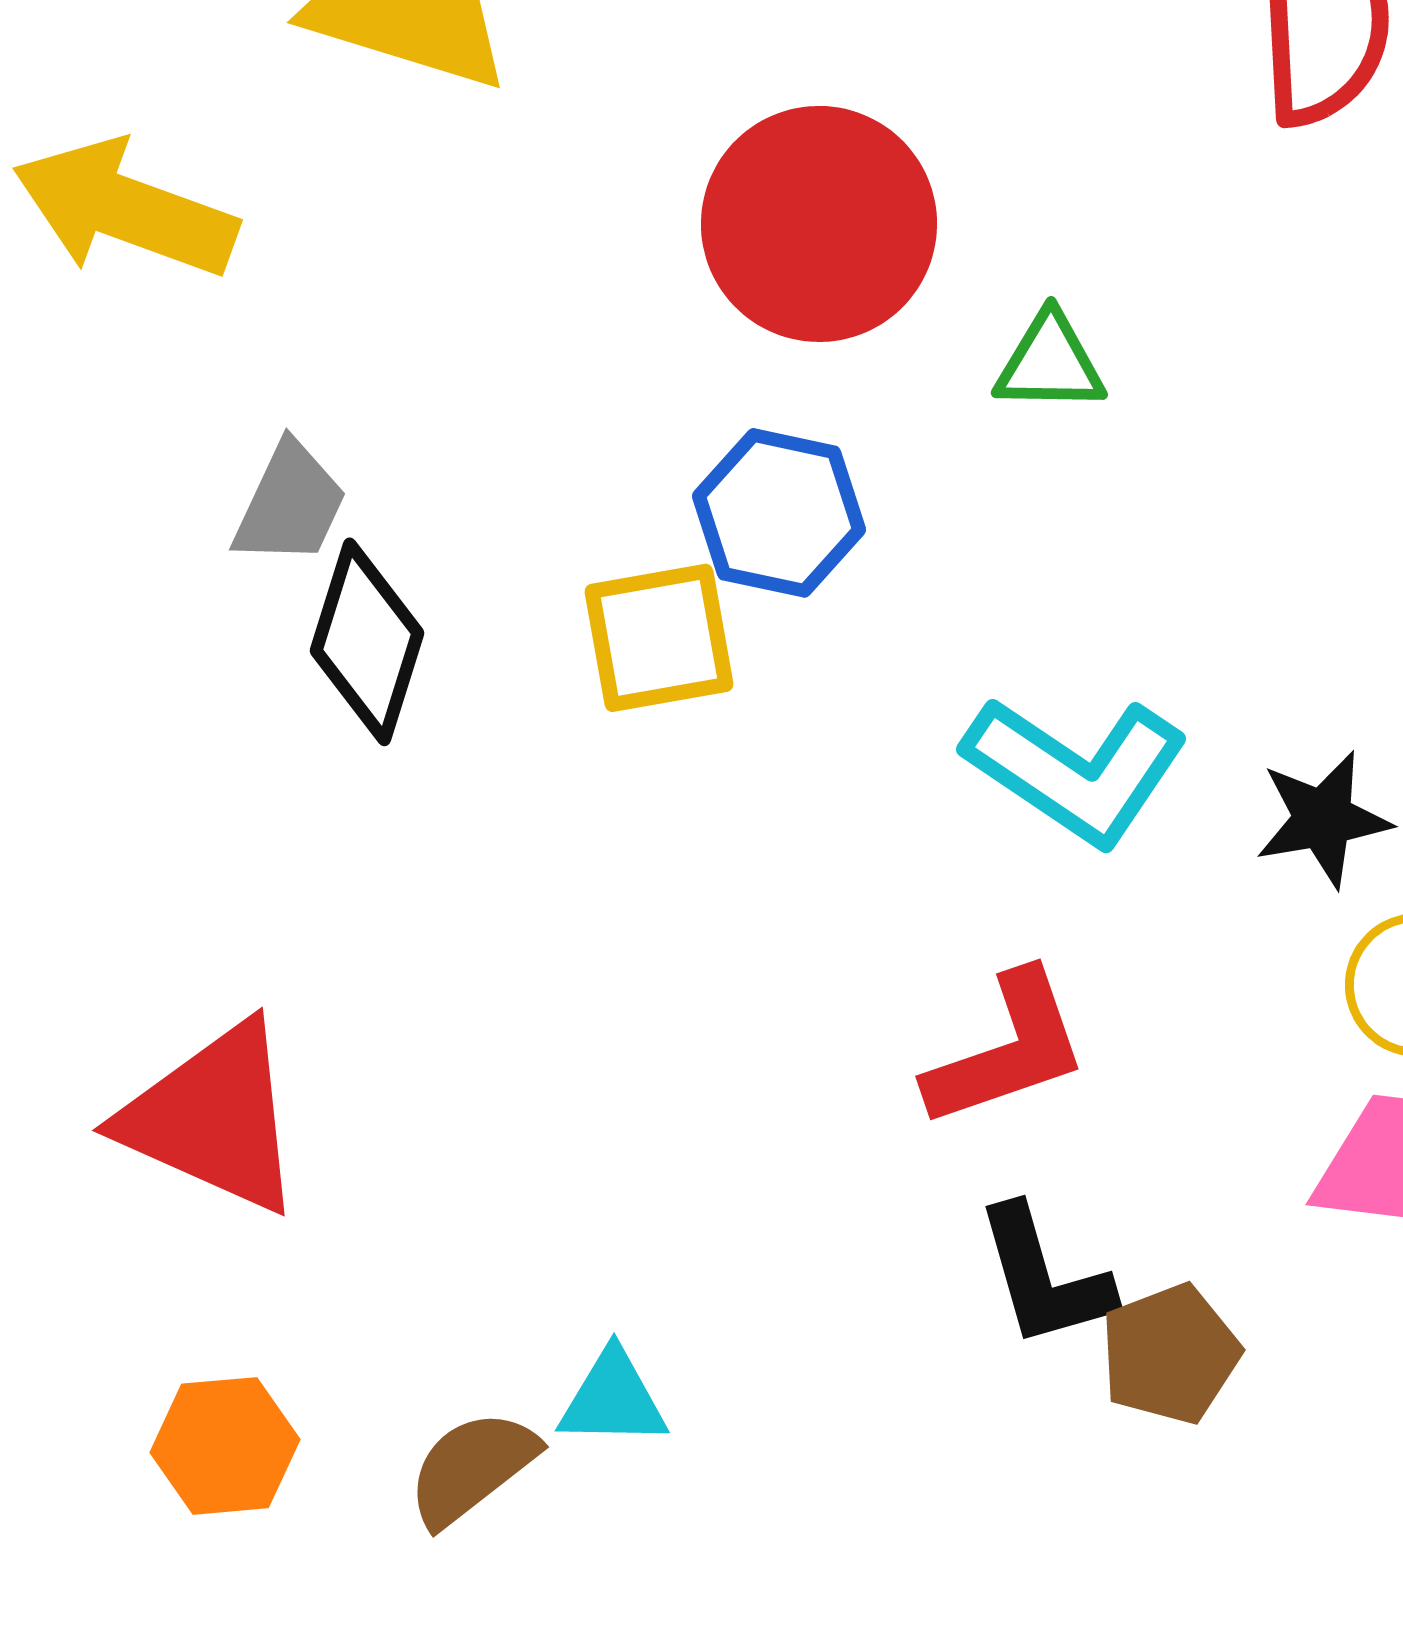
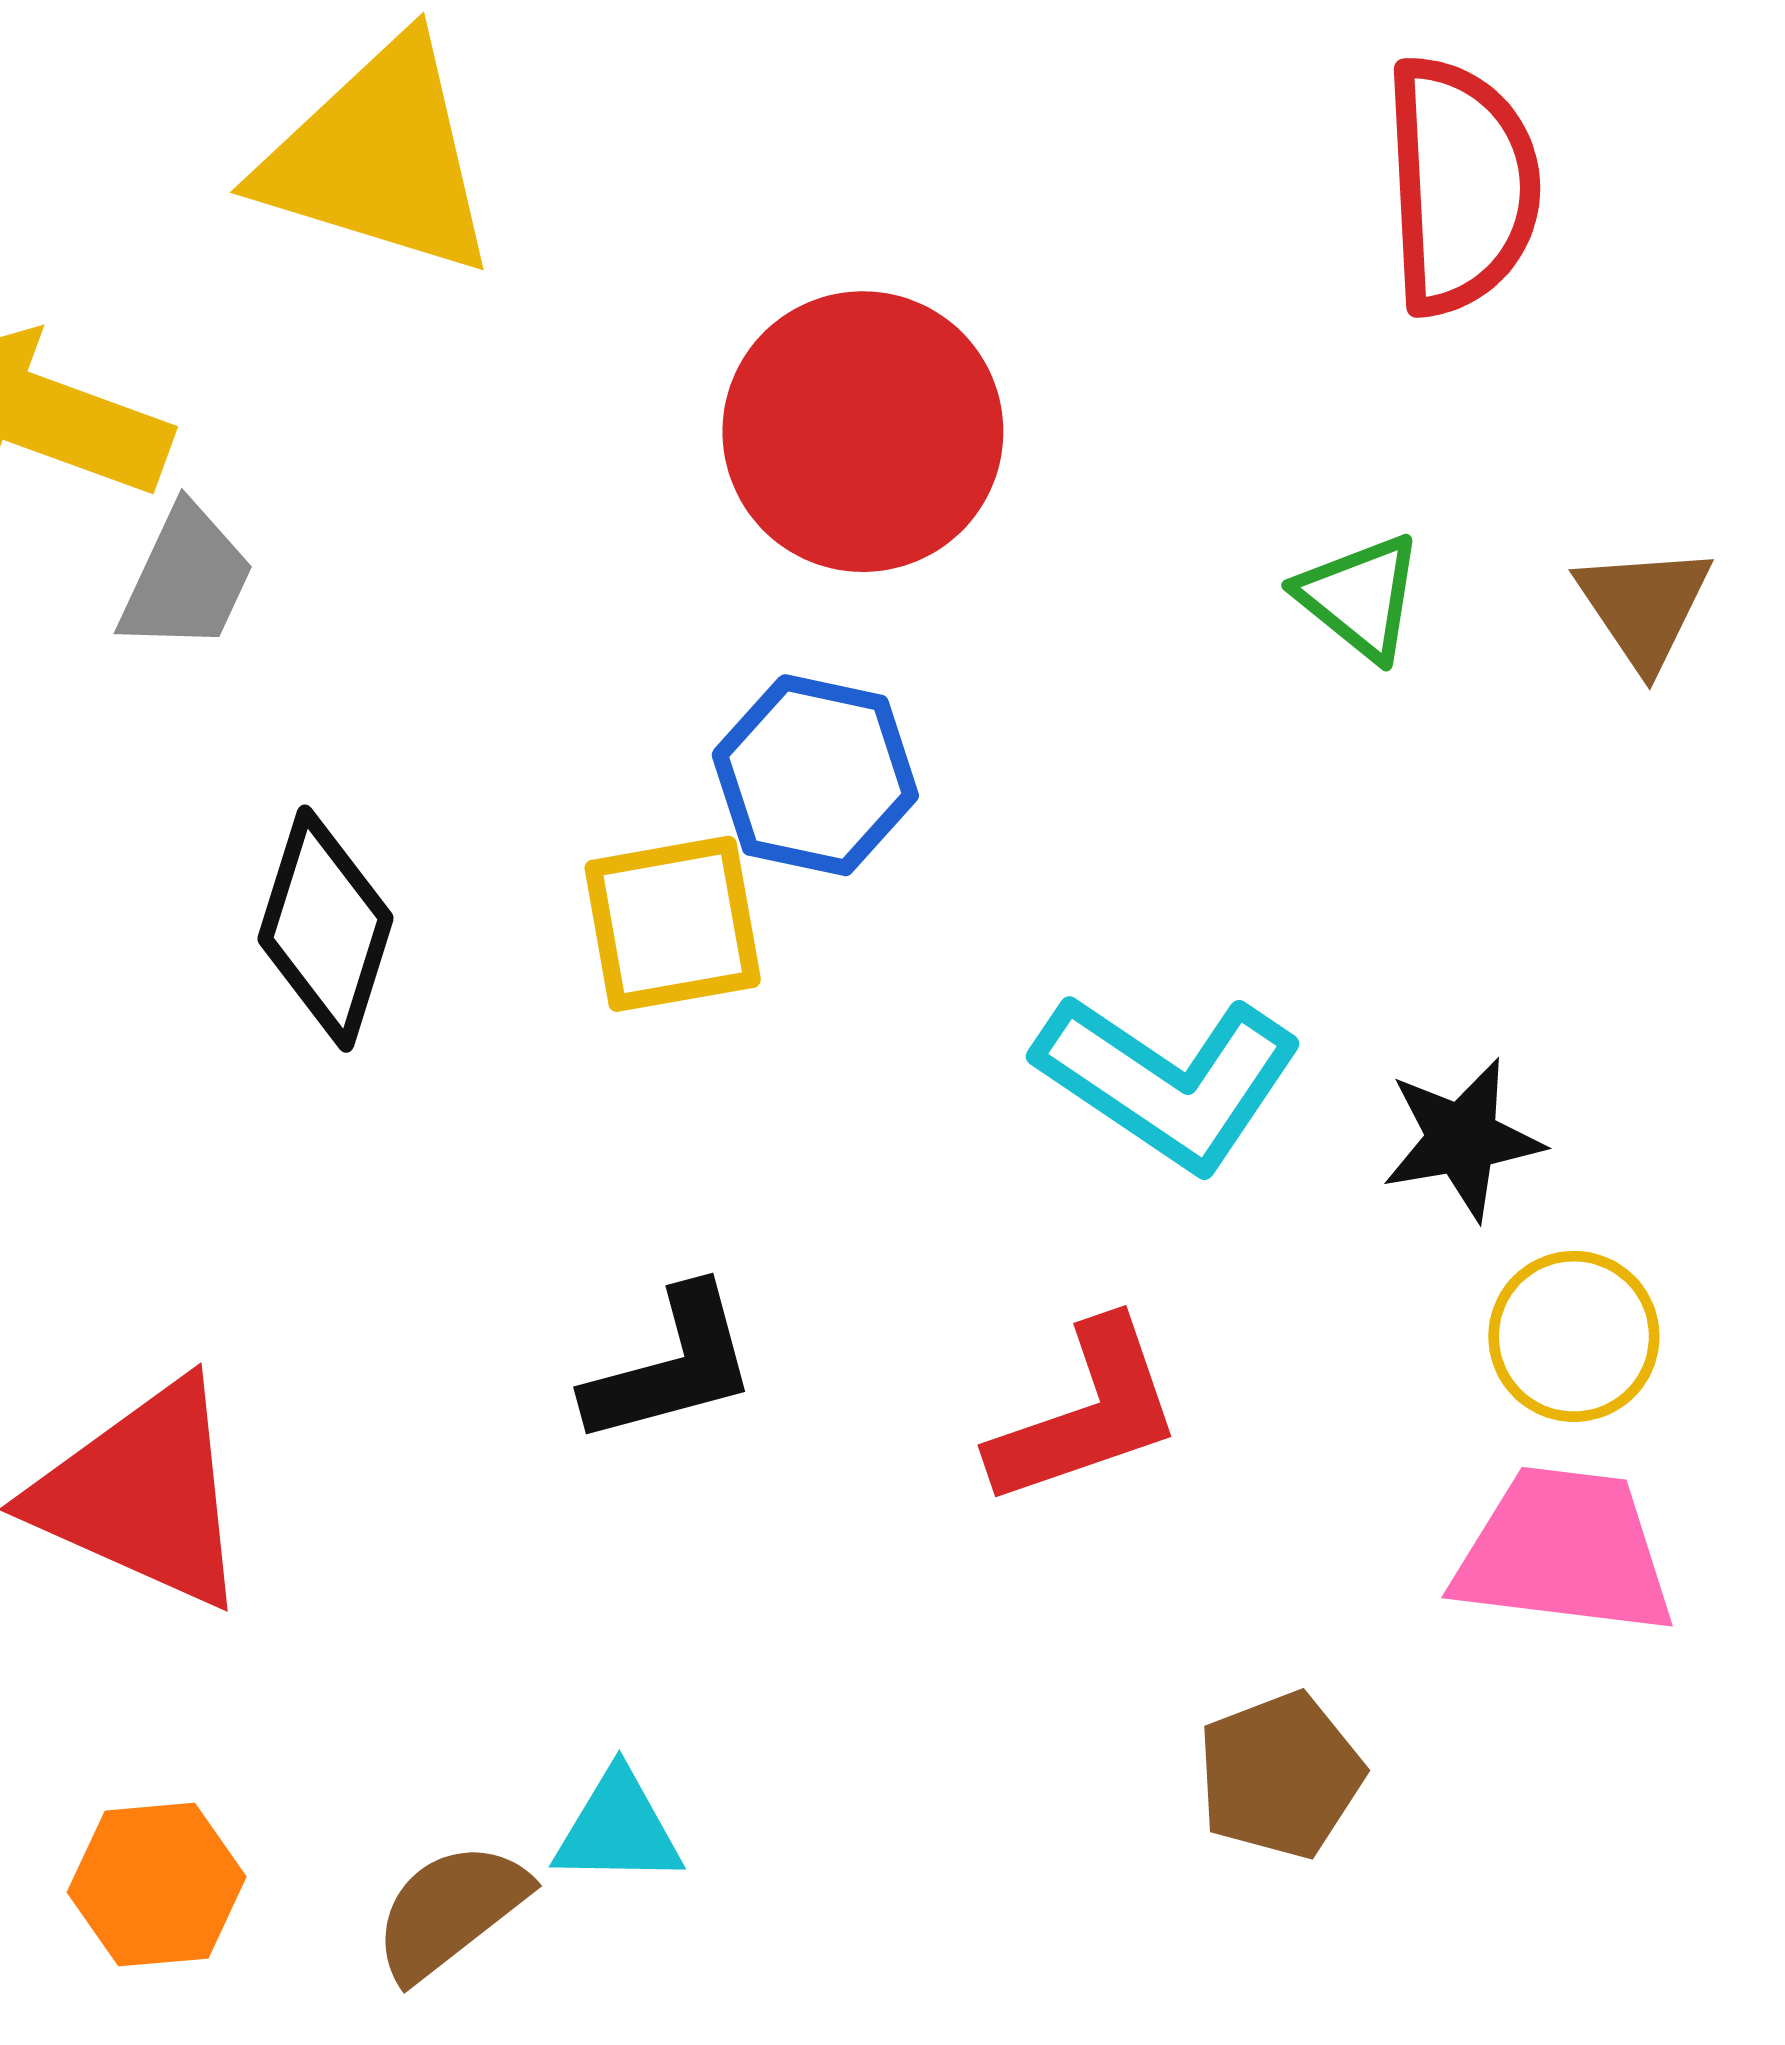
green triangle: (1050, 363) -> (1360, 597), moved, turned 38
gray trapezoid: (290, 504) -> (186, 579), moved
black L-shape: (1044, 1277) -> (671, 1366), moved, turned -89

